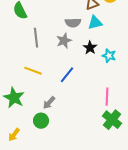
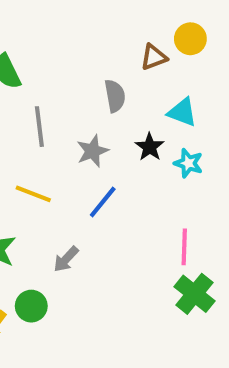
gray semicircle: (73, 23) -> (115, 96), turned -98
cyan triangle: (95, 23) -> (182, 112), moved, turned 35
gray star: (64, 41) -> (92, 151), moved
green circle: (41, 121) -> (31, 306), moved

